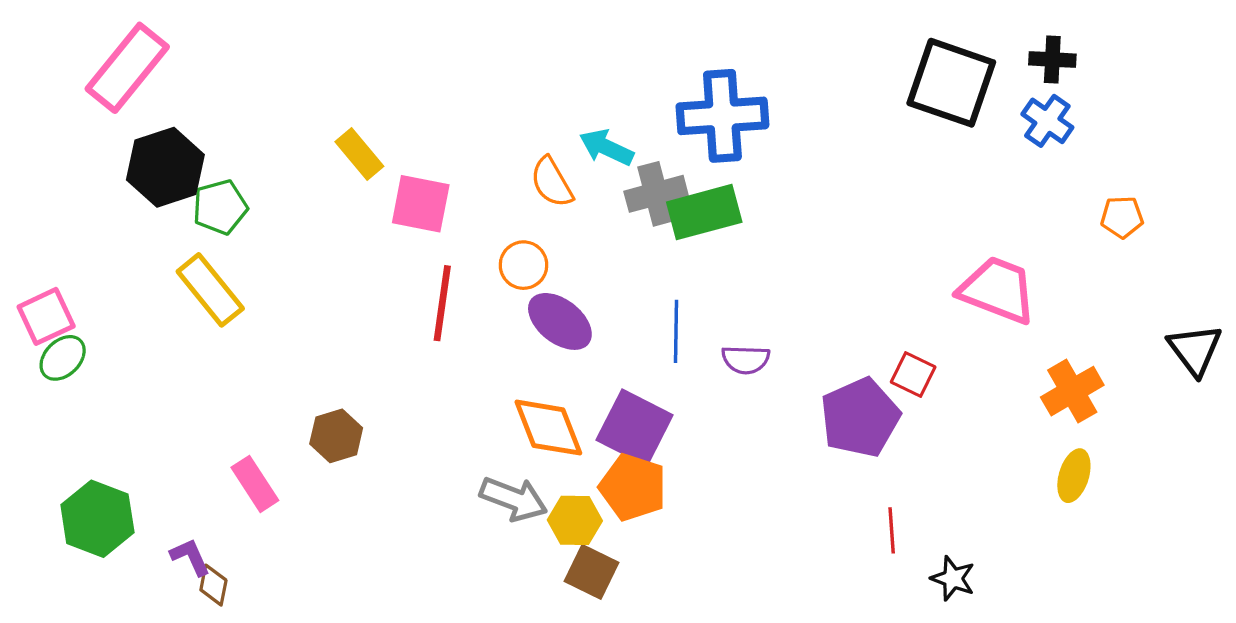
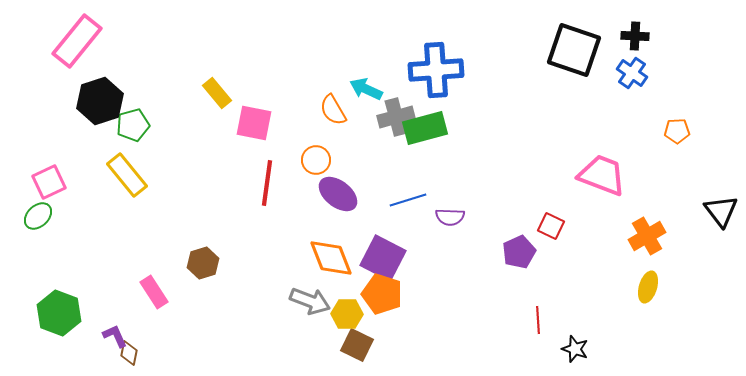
pink square: (46, 316) -> (49, 182), moved
blue line: (676, 331) -> (408, 200), turned 72
purple pentagon: (860, 418) -> (519, 252), size x0.7

